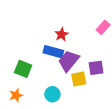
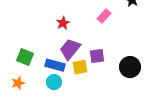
blue rectangle: (53, 52) -> (55, 65), moved

